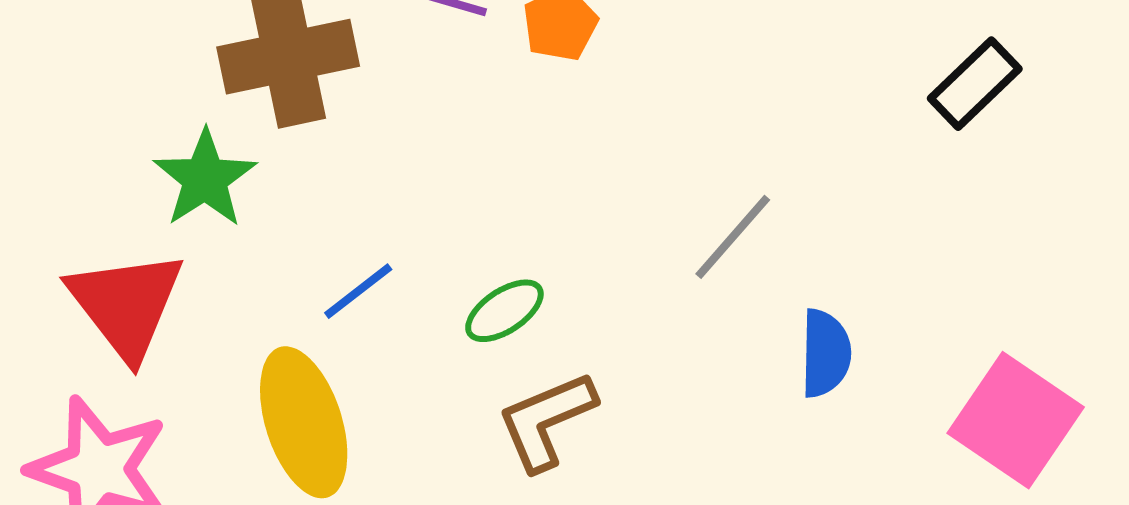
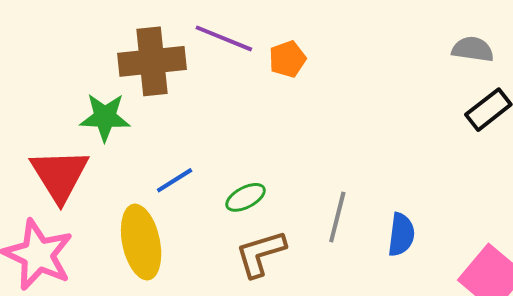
green star: (205, 179) -> (105, 117), turned 30
gray line: (733, 237) -> (337, 217), moved, turned -33

